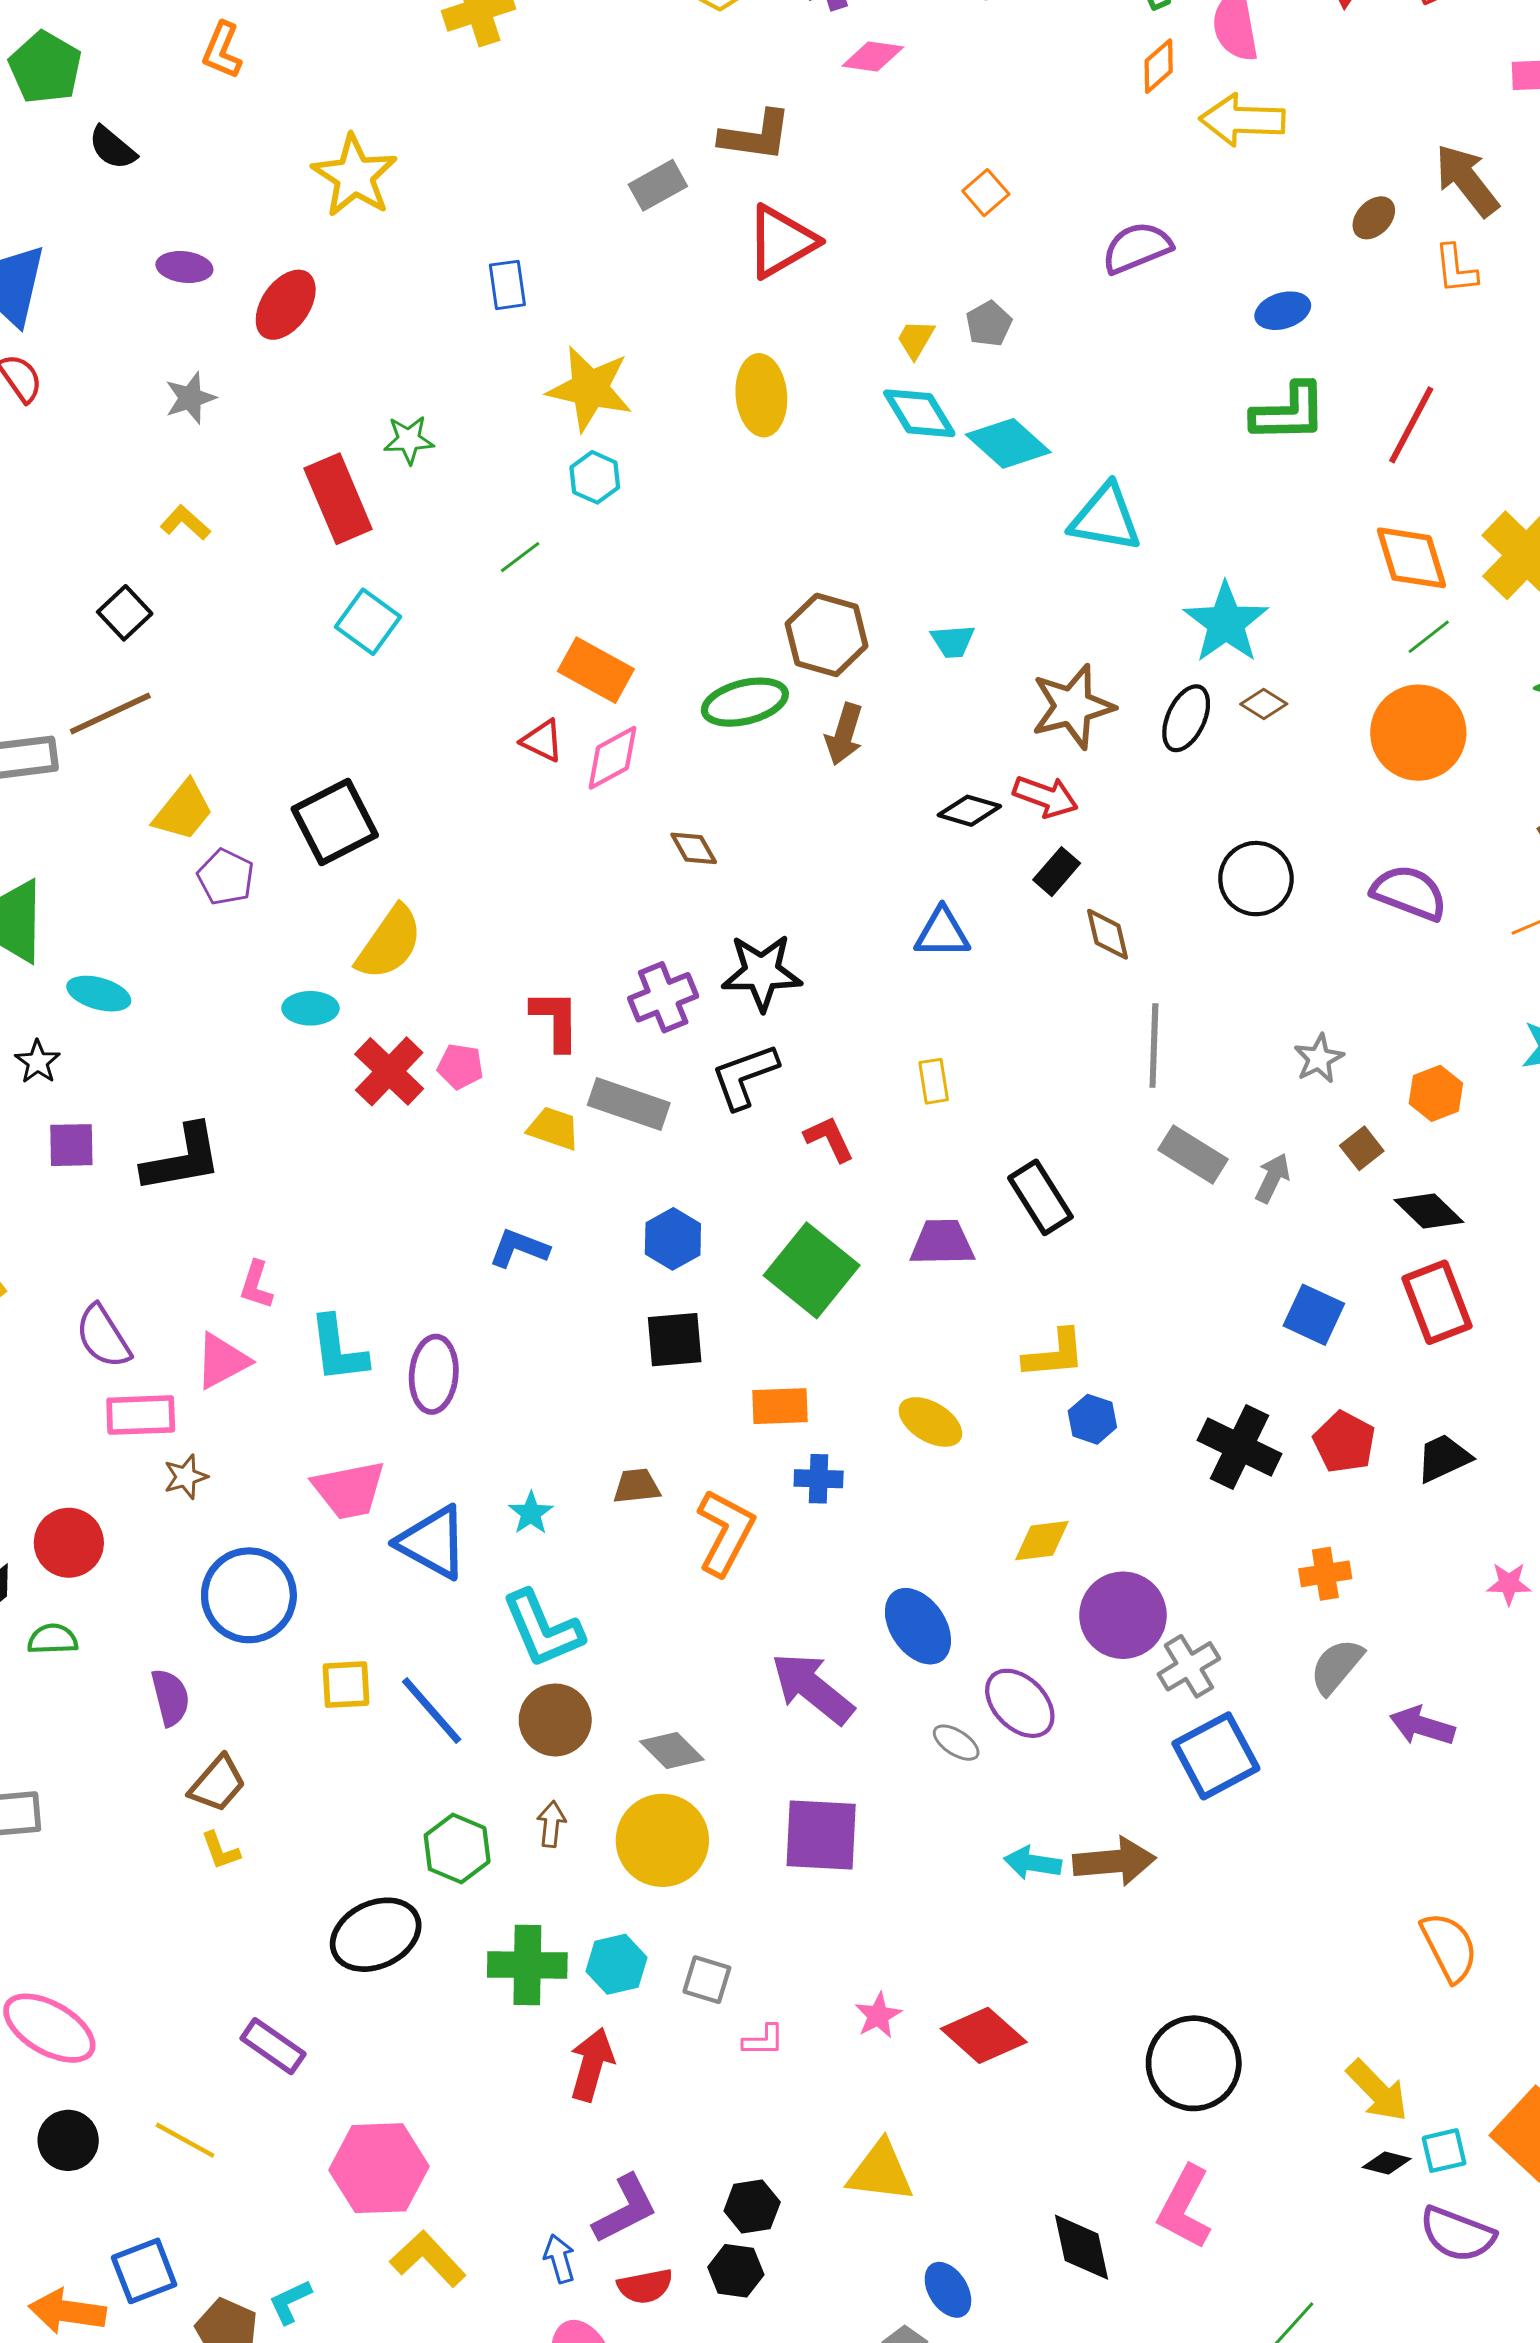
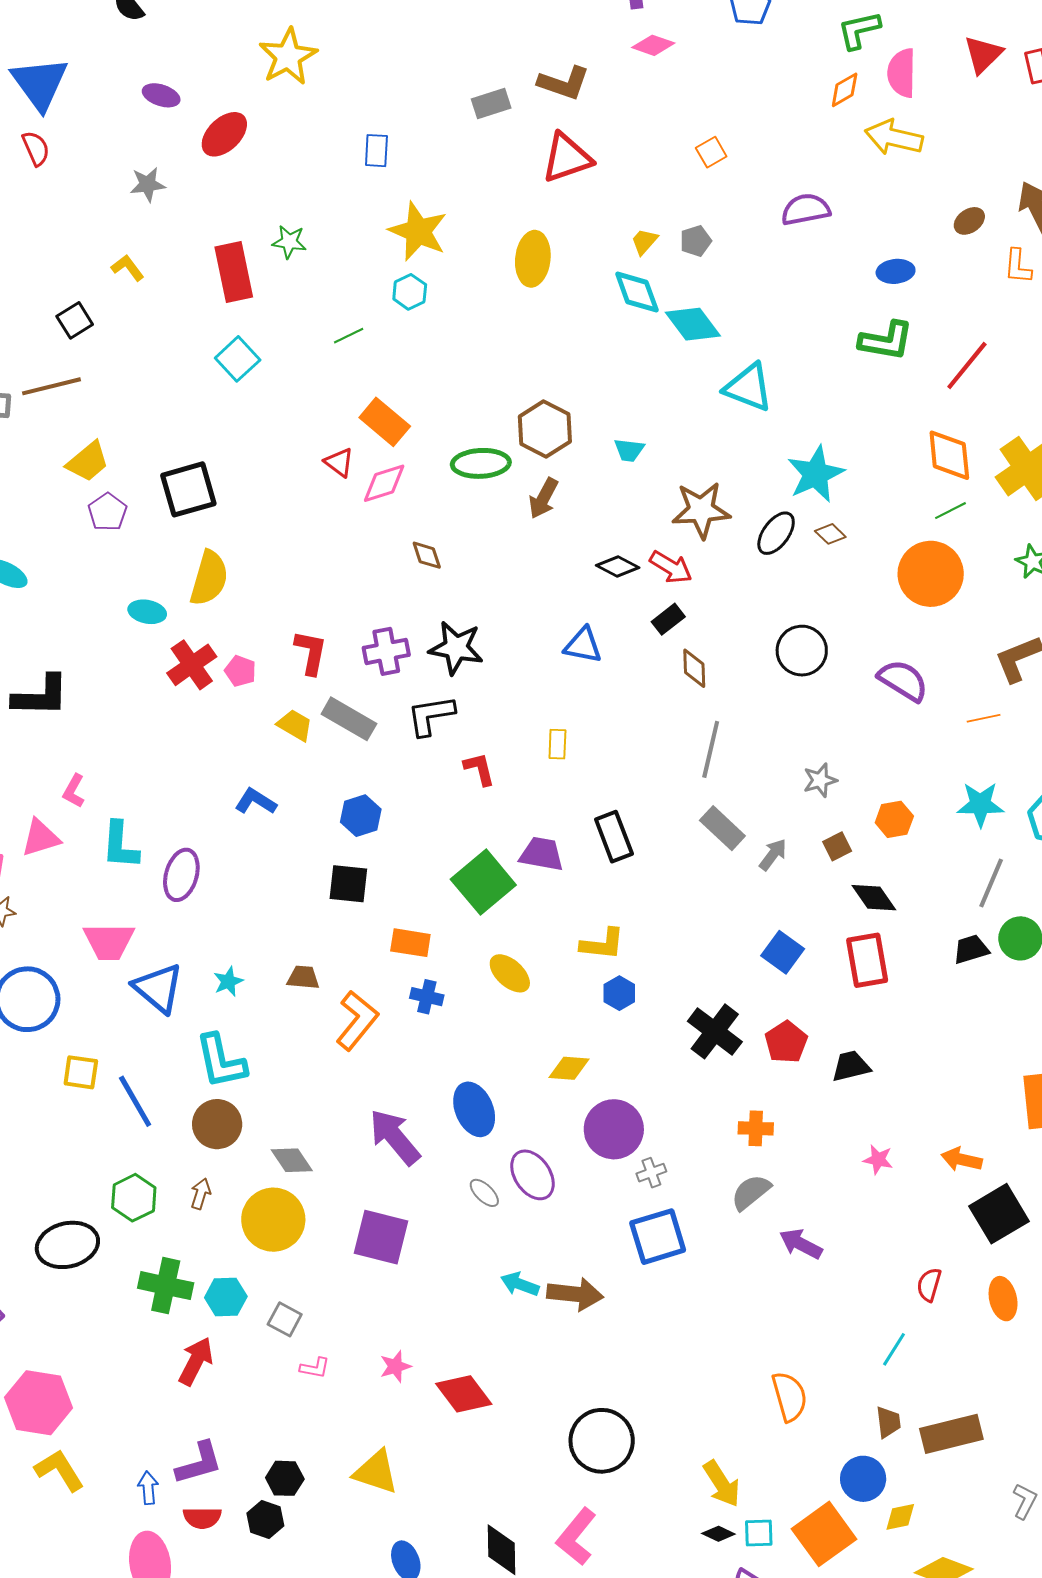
yellow semicircle: (389, 943) -> (209, 578), turned -30
green square: (812, 1270) -> (483, 882), moved
gray cross: (1189, 1666) -> (651, 1173), size x0.7

